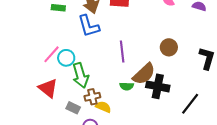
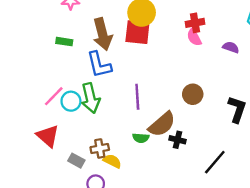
green arrow: (80, 75) -> (91, 98), moved
black cross: (158, 86) -> (178, 140), size x0.6

